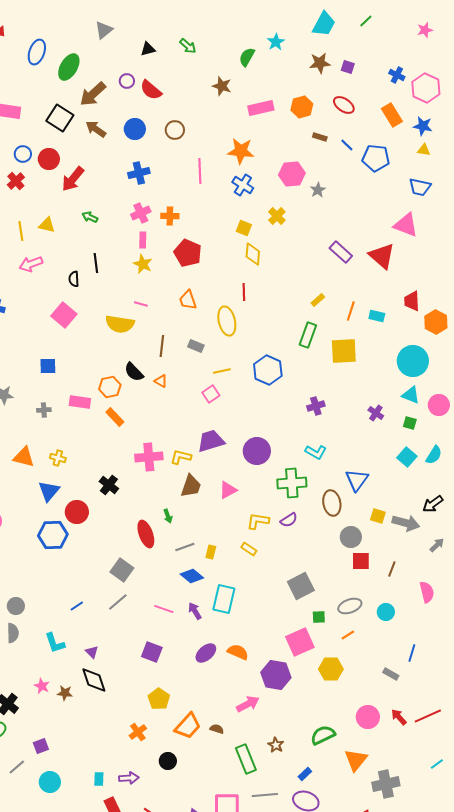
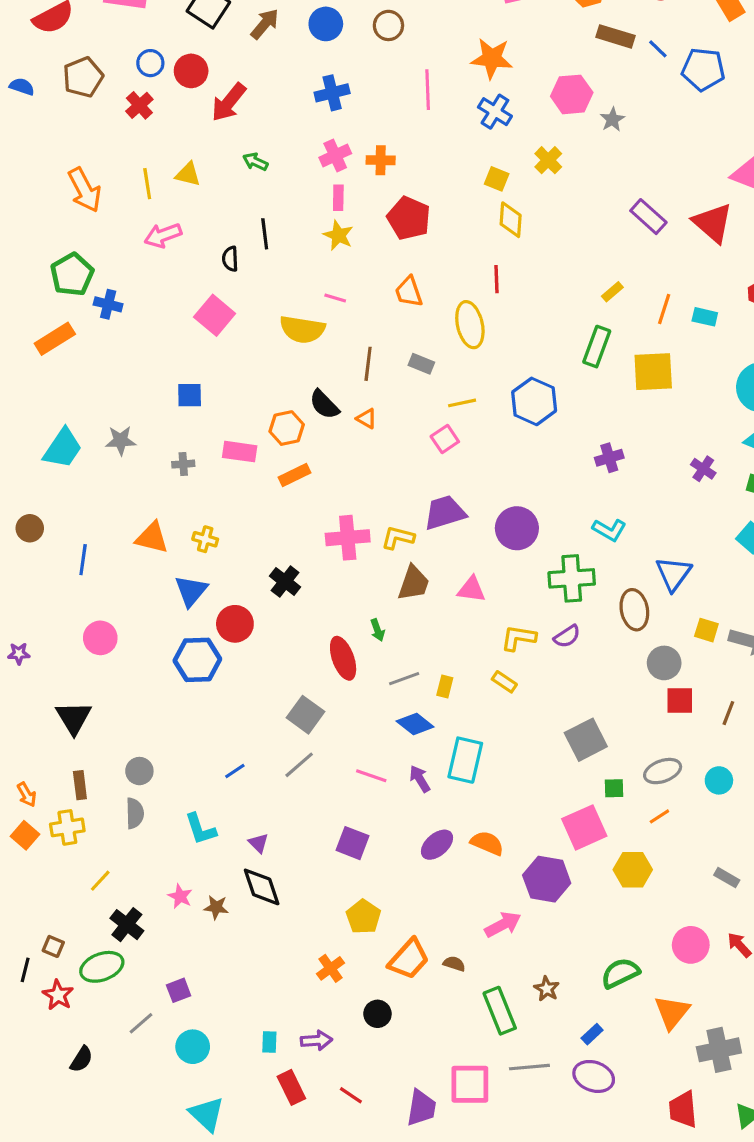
brown arrow: (96, 129) -> (265, 24), turned 95
brown rectangle: (320, 137) -> (616, 36), size x1.6
orange rectangle: (115, 417) -> (294, 475), turned -72
pink triangle: (228, 490) -> (471, 589), turned 36

